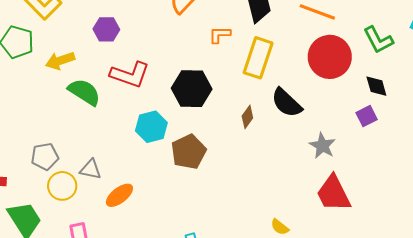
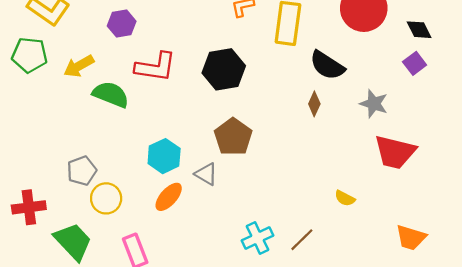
brown diamond: (247, 117) -> (314, 104), moved
cyan hexagon: (151, 127) -> (164, 156), moved
gray triangle: (91, 169) -> (206, 174), moved, turned 30
red trapezoid: (333, 193) -> (395, 152), turned -39

